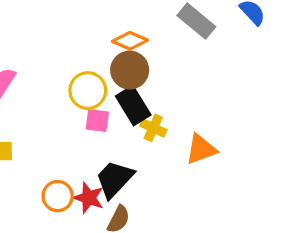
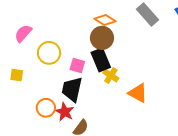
yellow circle: (88, 91) -> (49, 53), moved
orange triangle: (201, 149) -> (138, 93), turned 40
black trapezoid: (114, 179) -> (72, 89), moved, turned -40

